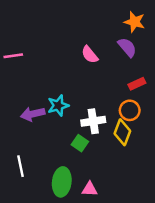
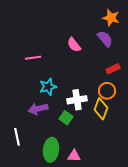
pink line: (13, 56) -> (33, 58), moved
purple arrow: (33, 114) -> (38, 109), moved

